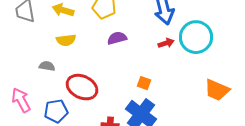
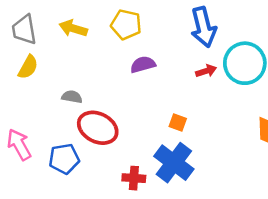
yellow semicircle: (66, 40) -> (28, 67), moved, turned -54
gray semicircle: (47, 66) -> (72, 97), moved

